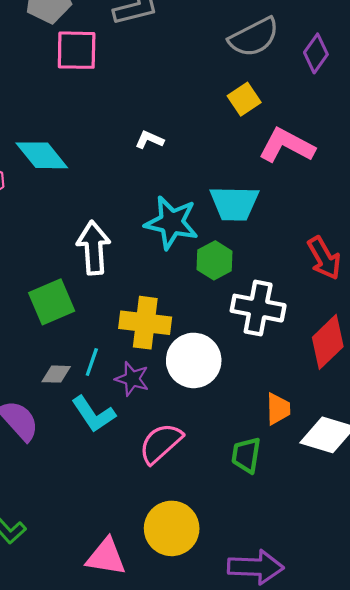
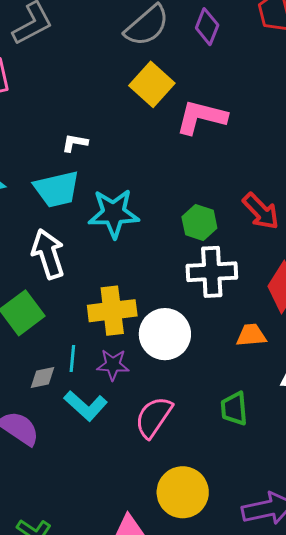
yellow square: (244, 99) -> (152, 84), size x1.4
cyan trapezoid: (234, 203) -> (57, 189), moved
green hexagon: (215, 260) -> (199, 223), moved
orange trapezoid: (278, 409) -> (251, 335), moved, turned -80

